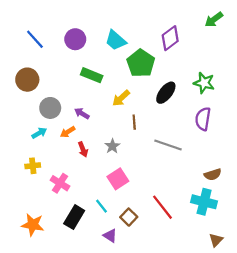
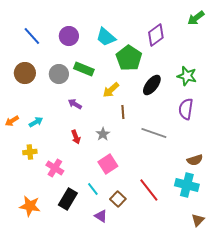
gray circle: (50, 108) -> (59, 74), moved
orange arrow: (68, 132) -> (12, 121), moved

